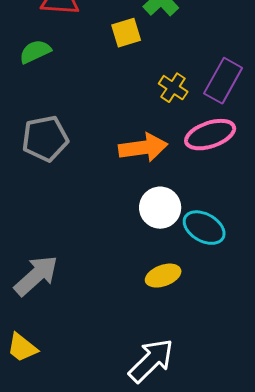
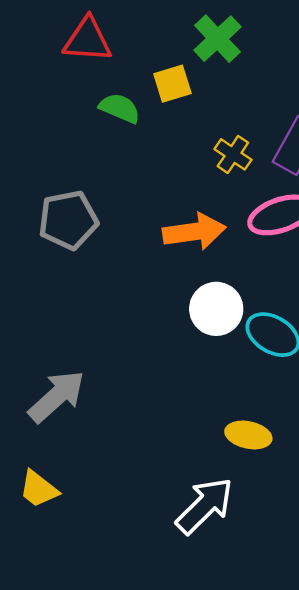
green semicircle: (35, 52) -> (120, 108), moved, turned 48
yellow ellipse: (163, 276) -> (248, 435), moved, turned 32

